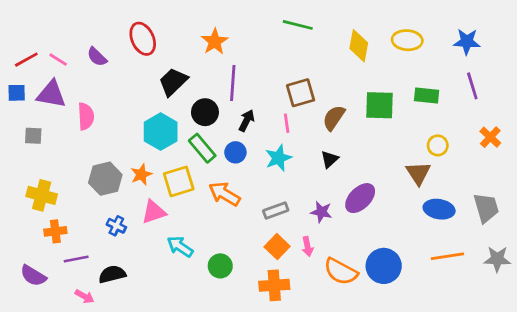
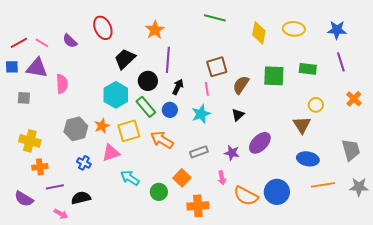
blue ellipse: (439, 209) -> (308, 159), moved
orange square: (277, 247) -> (182, 178), moved

